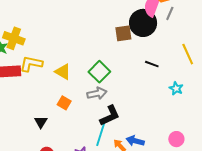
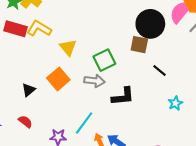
black circle: (143, 23) -> (150, 24), moved
brown square: (123, 33) -> (139, 45), moved
orange square: (64, 103) -> (58, 79), size x1.5
black L-shape: (110, 116) -> (123, 96), moved

